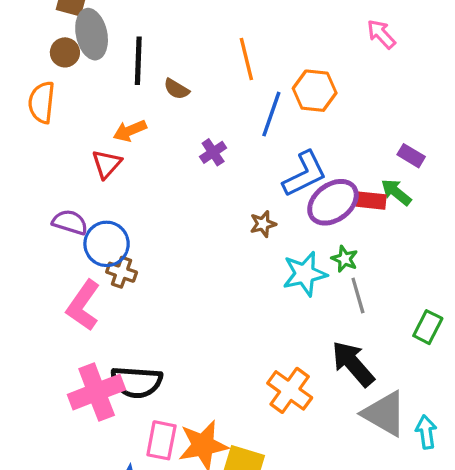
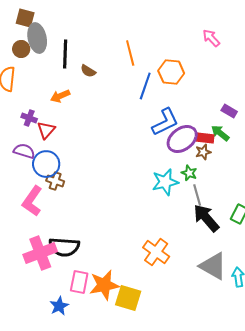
purple cross: (213, 152) -> (29, 118), moved, turned -35
red triangle: (107, 164) -> (46, 130), moved
brown star: (263, 224) -> (203, 152), moved
black arrow: (353, 364) -> (206, 218), moved

